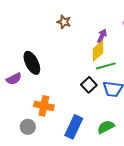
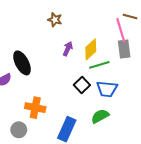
purple arrow: (102, 36) -> (68, 49), moved
green semicircle: (106, 127) -> (100, 116), moved

